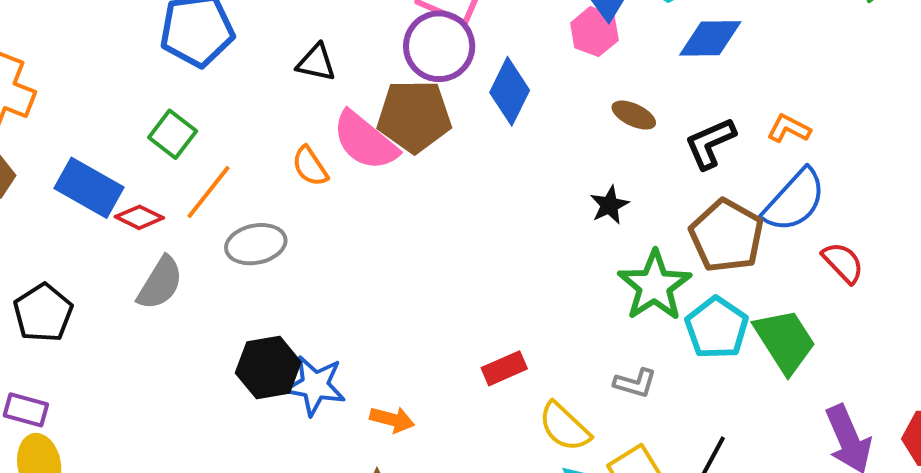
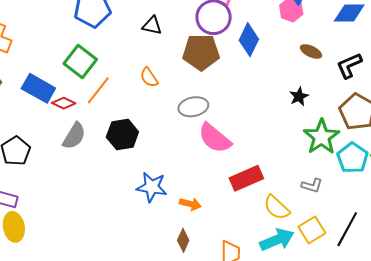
green square: (173, 134) -> (80, 61), size x1.4
pink semicircle: (365, 141) -> (215, 138), moved
gray ellipse: (256, 244) -> (193, 107), moved
black hexagon: (268, 367) -> (122, 134), moved
red rectangle: (504, 368) -> (246, 178), size x1.5

